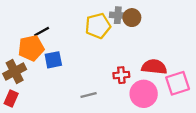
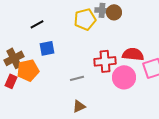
orange pentagon: (31, 48) -> (28, 70), moved
red cross: (121, 75) -> (105, 61), size x1.5

